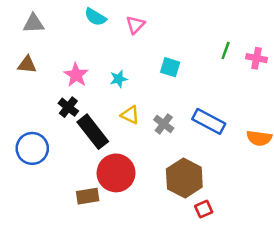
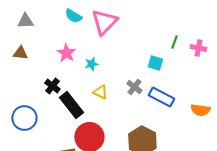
pink triangle: (135, 25) -> (104, 22), size x1.8
cyan square: (170, 67) -> (155, 63), moved
pink star: (76, 75) -> (66, 53), moved
gray cross: (164, 124) -> (134, 87), moved

